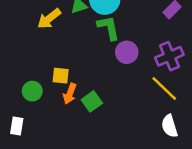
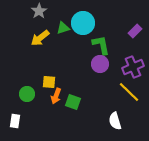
green L-shape: (109, 28) -> (101, 45), moved
green square: (92, 101) -> (73, 102), turned -35
white semicircle: (169, 126) -> (115, 121), moved

